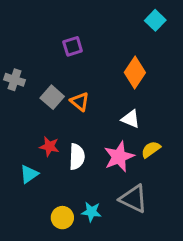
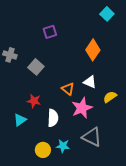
orange triangle: (80, 102) -> (68, 89), moved
yellow semicircle: (151, 149) -> (110, 97), moved
white semicircle: (77, 157) -> (53, 118), moved

